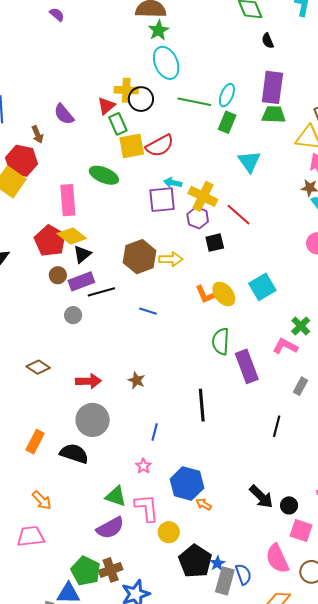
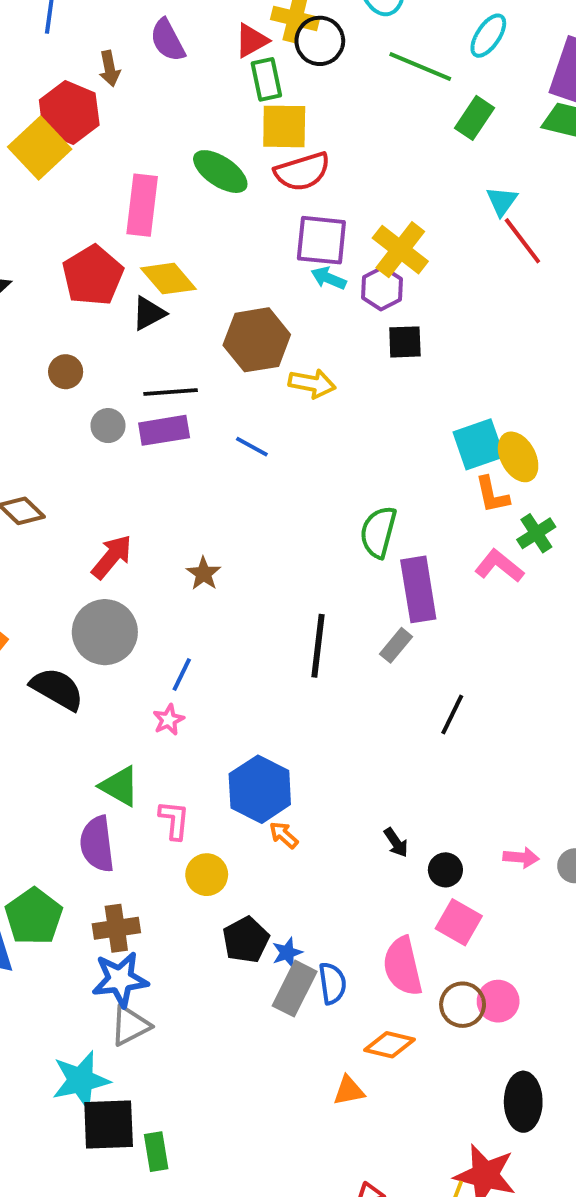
cyan ellipse: (227, 95) -> (488, 36), moved
red semicircle: (160, 146) -> (302, 172), moved
cyan triangle: (249, 162) -> (502, 201), size x0.7
cyan arrow: (173, 183) -> (329, 278), moved
red line: (239, 215) -> (522, 241), moved
yellow diamond: (72, 236) -> (168, 279), moved
yellow arrow: (171, 259) -> (312, 384), moved
brown circle: (58, 275) -> (66, 372), moved
purple rectangle: (81, 281) -> (164, 430), moved
yellow ellipse: (224, 294) -> (518, 457), moved
orange L-shape: (205, 295) -> (492, 495), moved
red arrow: (88, 381) -> (112, 557), turned -60
gray rectangle: (300, 386) -> (396, 645), moved
blue line: (155, 432) -> (182, 674), moved
pink star: (143, 466) -> (169, 720), moved
black arrow: (261, 497) -> (396, 843), size x0.6
pink L-shape: (147, 508) -> (174, 820), size x0.7
purple semicircle: (110, 528) -> (97, 844), turned 100
black pentagon: (195, 561) -> (246, 940), size x0.7
brown cross: (111, 570) -> (116, 928), moved

